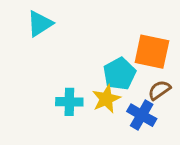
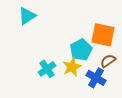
cyan cross: (69, 102) -> (47, 69), turned -36

